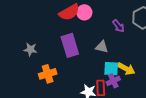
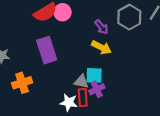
gray triangle: (102, 47) -> (81, 82), moved
yellow arrow: (126, 69) -> (101, 47), moved

